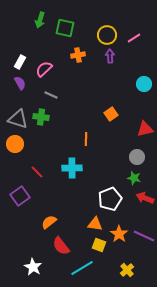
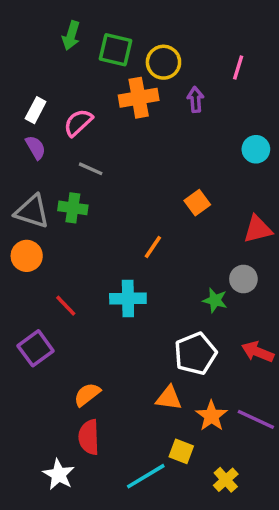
yellow circle: (107, 35) -> (163, 62), moved
pink line: (134, 38) -> (238, 68), turned -40
orange cross: (78, 55) -> (139, 98), size x1.5
orange line: (86, 139) -> (153, 247), turned 32
green star: (134, 178) -> (215, 300), moved
yellow square: (99, 245) -> (181, 451), moved
red semicircle: (61, 246) -> (89, 437), moved, turned 36

